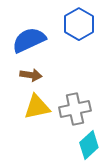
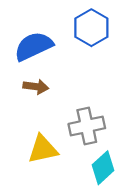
yellow triangle: (37, 107) -> (43, 149), moved

